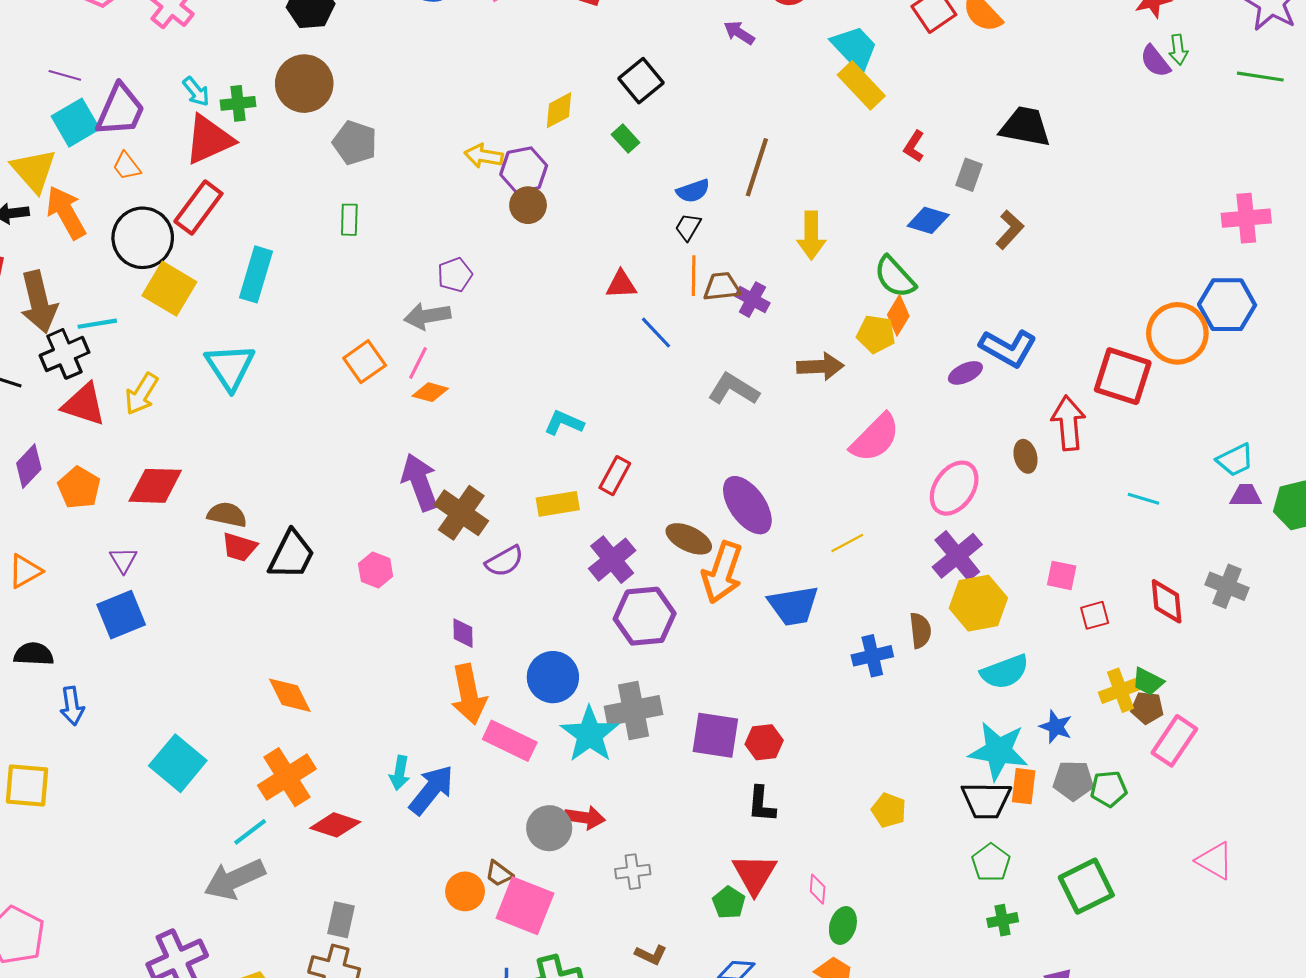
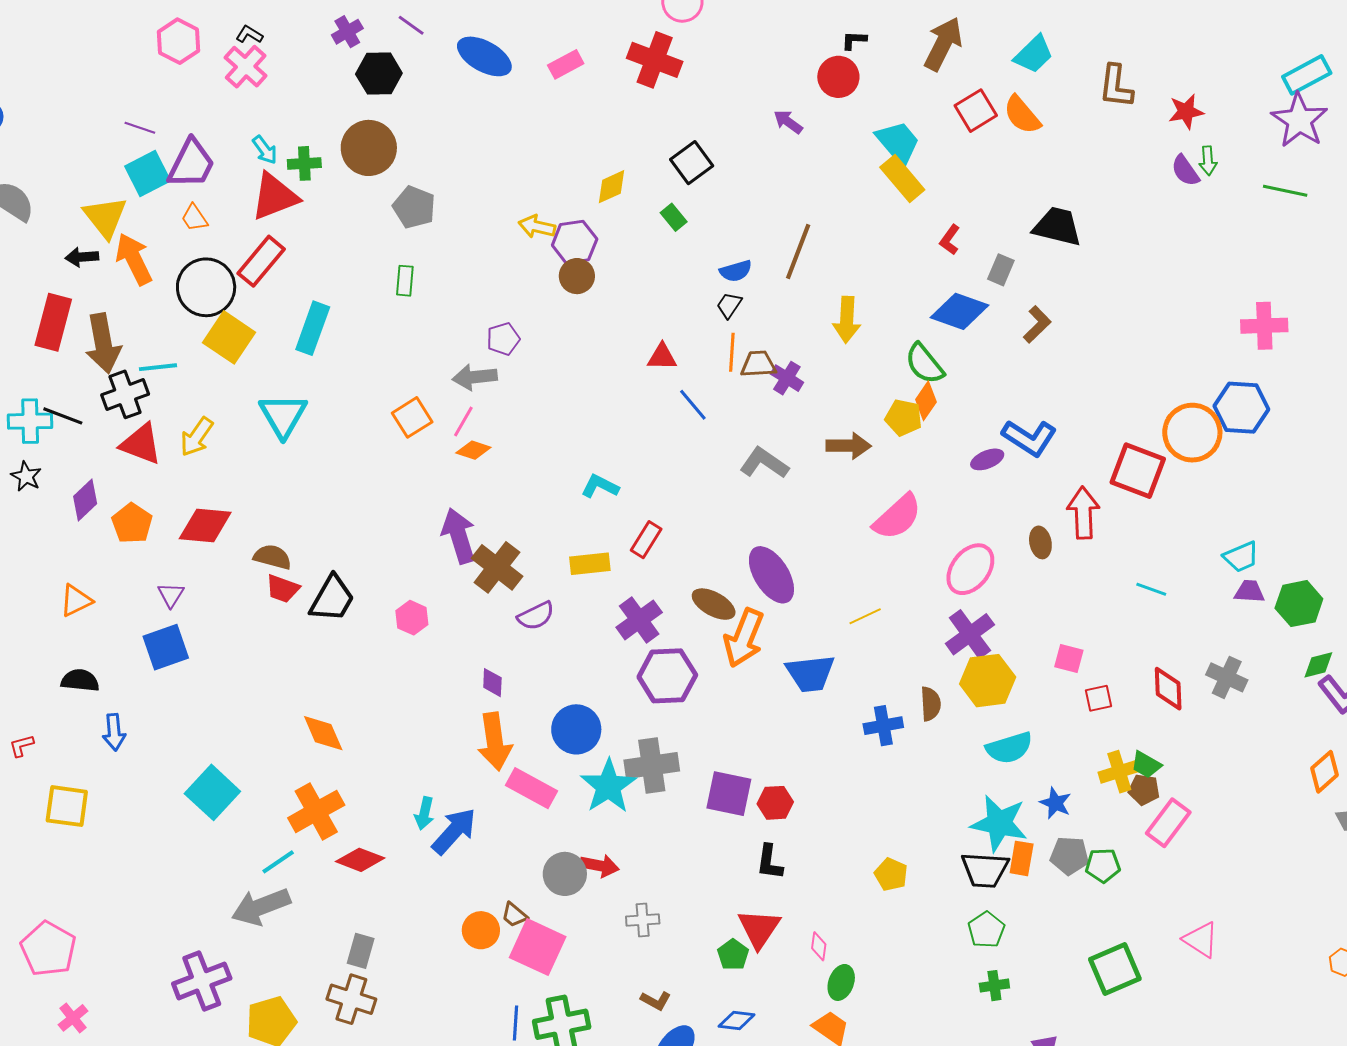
blue diamond: (928, 220) -> (960, 311), size x1.4
green square: (1086, 886) -> (1115, 969), moved

